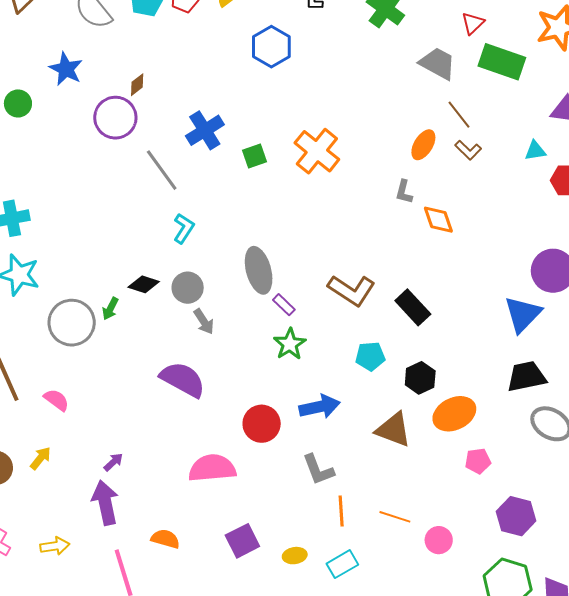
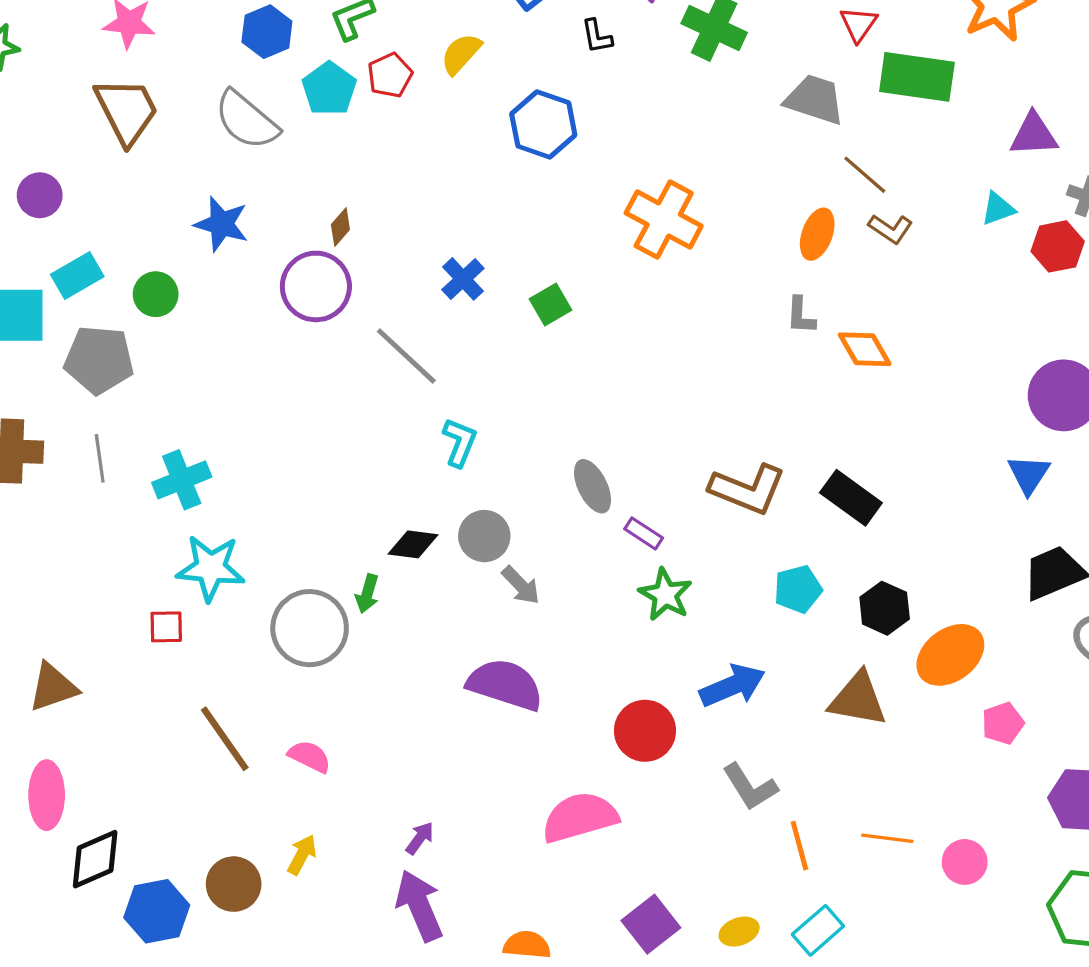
blue cross: (205, 130) -> (463, 279), size x0.7
orange cross: (317, 151) -> (664, 219), moved
gray ellipse: (259, 270) -> (593, 486), size x0.7
blue triangle: (523, 314) -> (1029, 474), size x0.7

